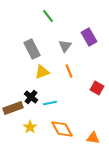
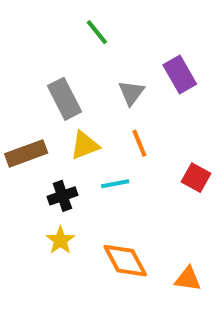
black cross: (31, 97) -> (62, 196), turned 32
cyan line: (50, 103) -> (115, 184), moved
brown rectangle: (13, 108) -> (26, 153), moved
yellow star: (30, 127) -> (60, 240), moved

